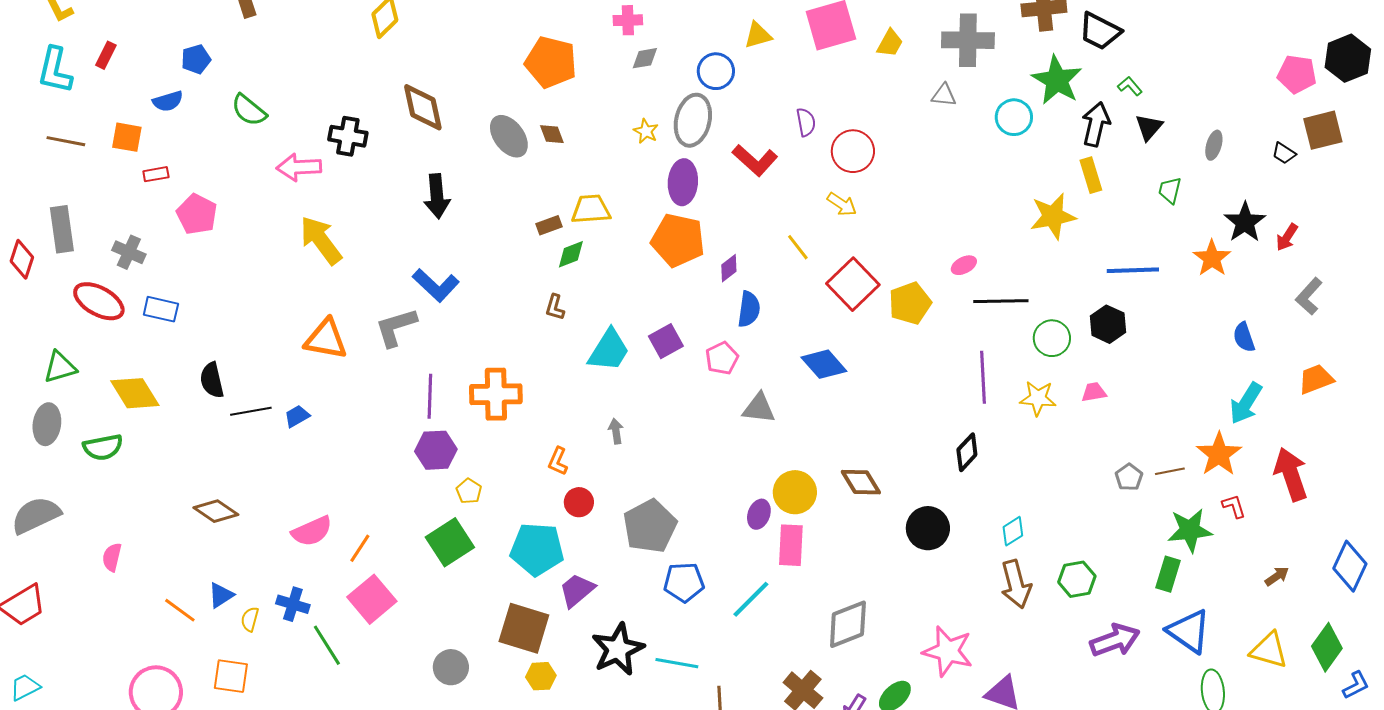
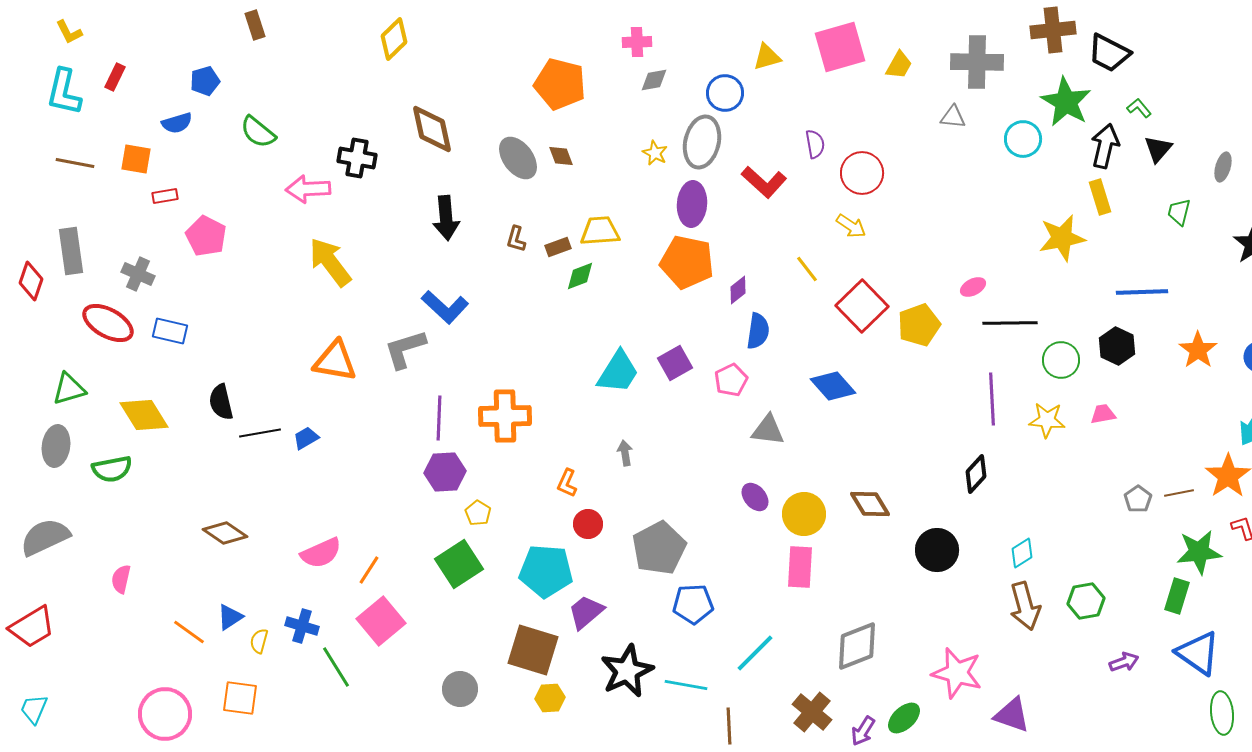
orange star: (1212, 258) -> (1198, 350), moved
brown L-shape: (555, 307) -> (516, 239), moved
purple ellipse: (759, 514) -> (755, 497), moved, turned -60
cyan line: (751, 599) -> (755, 653), moved
purple arrow: (1115, 640) -> (1124, 662), size x0.6
cyan trapezoid: (25, 687) -> (34, 709), turned -40

